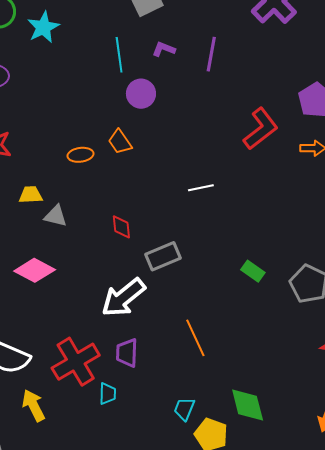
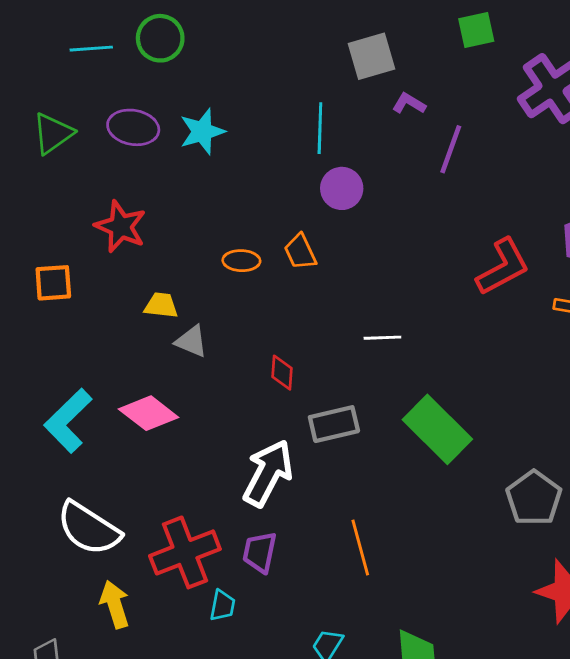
cyan star: (43, 27) -> (202, 131), moved
purple L-shape: (164, 49) -> (409, 103), moved
white line: (201, 188) -> (382, 338), moved
green rectangle: (253, 271) -> (437, 429), moved, size x2.0
white arrow: (123, 298) -> (268, 473), turned 147

